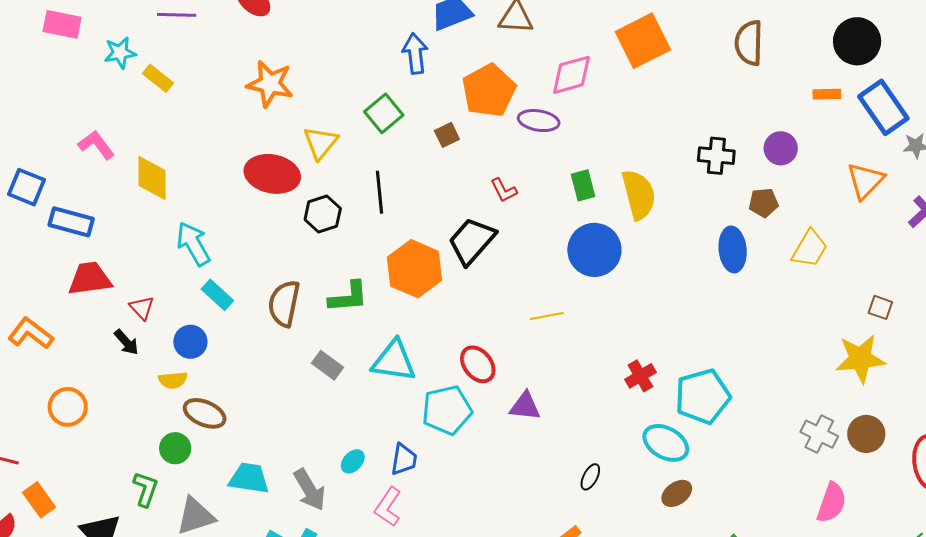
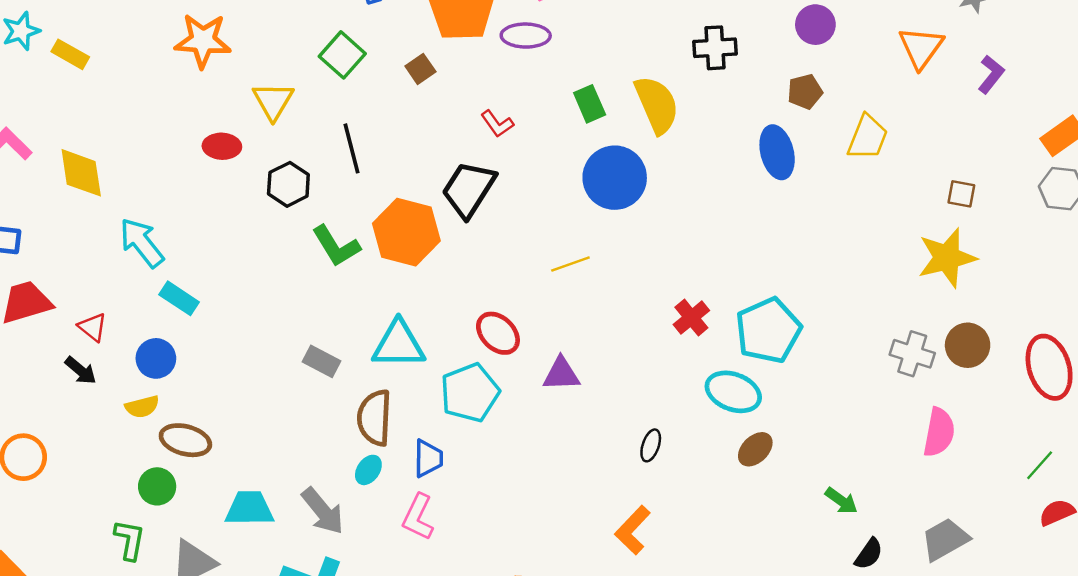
black cross: (716, 156) -> (715, 48), moved
red ellipse: (272, 174) -> (222, 146), size x0.6
green L-shape: (348, 297) -> (336, 246), moved, turned 72
brown semicircle: (284, 303) -> (375, 418), moved

